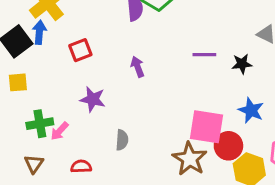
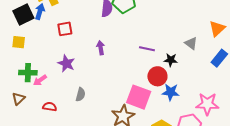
blue star: (251, 110) -> (171, 92), turned -30
red circle: (228, 146) -> (157, 76), moved

